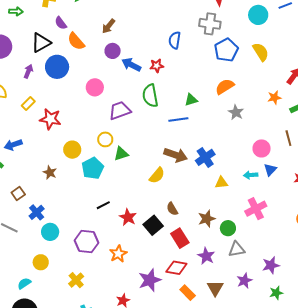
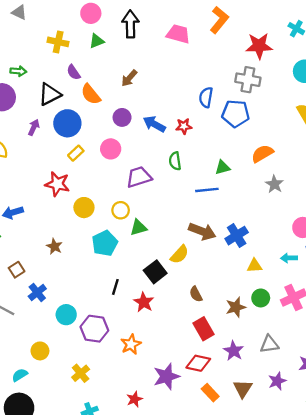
green arrow: (16, 11) -> (18, 71), moved
blue pentagon: (226, 50) -> (236, 114), moved, turned 30
purple circle: (113, 51) -> (122, 117), moved
green semicircle: (150, 96) -> (175, 161), size x0.7
yellow rectangle: (28, 104) -> (76, 153), moved
yellow circle: (72, 150) -> (84, 208), moved
black line: (103, 205) -> (115, 287), turned -48
black square: (153, 225) -> (155, 272), moved
green circle: (228, 228) -> (261, 298), moved
cyan circle: (50, 232) -> (66, 315), moved

